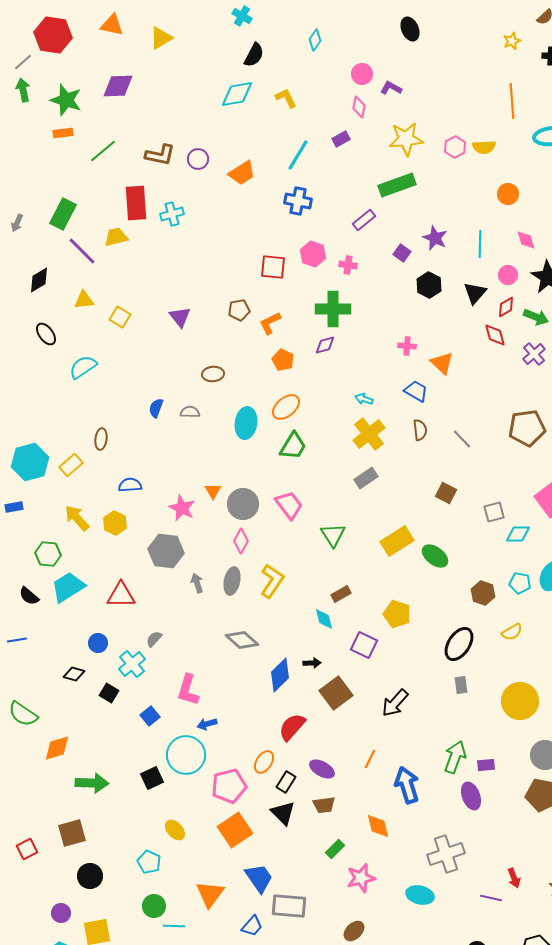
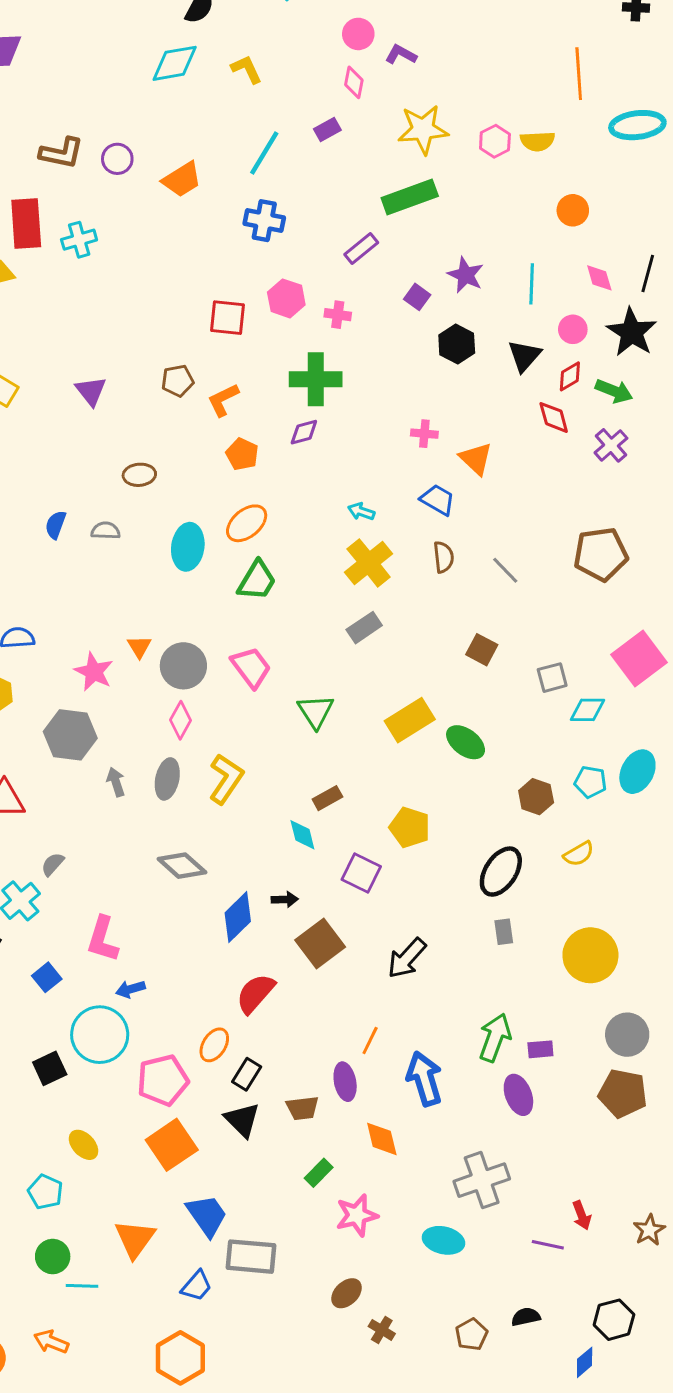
purple ellipse: (322, 769) -> (345, 1082), moved, turned 50

